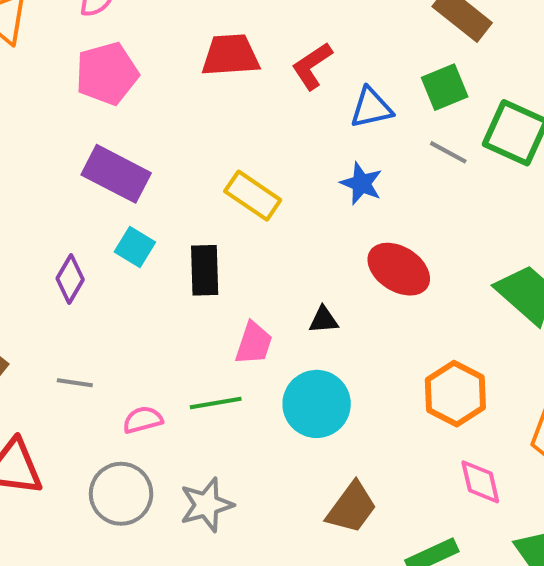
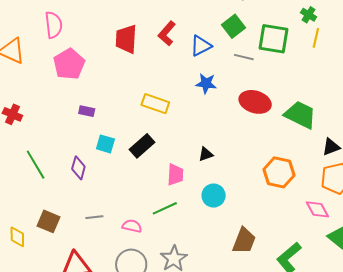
red trapezoid: (231, 55) -> (126, 39), turned -68
purple rectangle: (116, 174) -> (87, 111), size x0.5
red ellipse: (399, 269) -> (255, 102), moved
black rectangle: (205, 270) -> (142, 146), turned 65
cyan circle: (317, 404) -> (214, 196), size x0.7
pink semicircle: (143, 420) -> (132, 226), turned 42
pink diamond: (480, 482) -> (317, 209), moved

